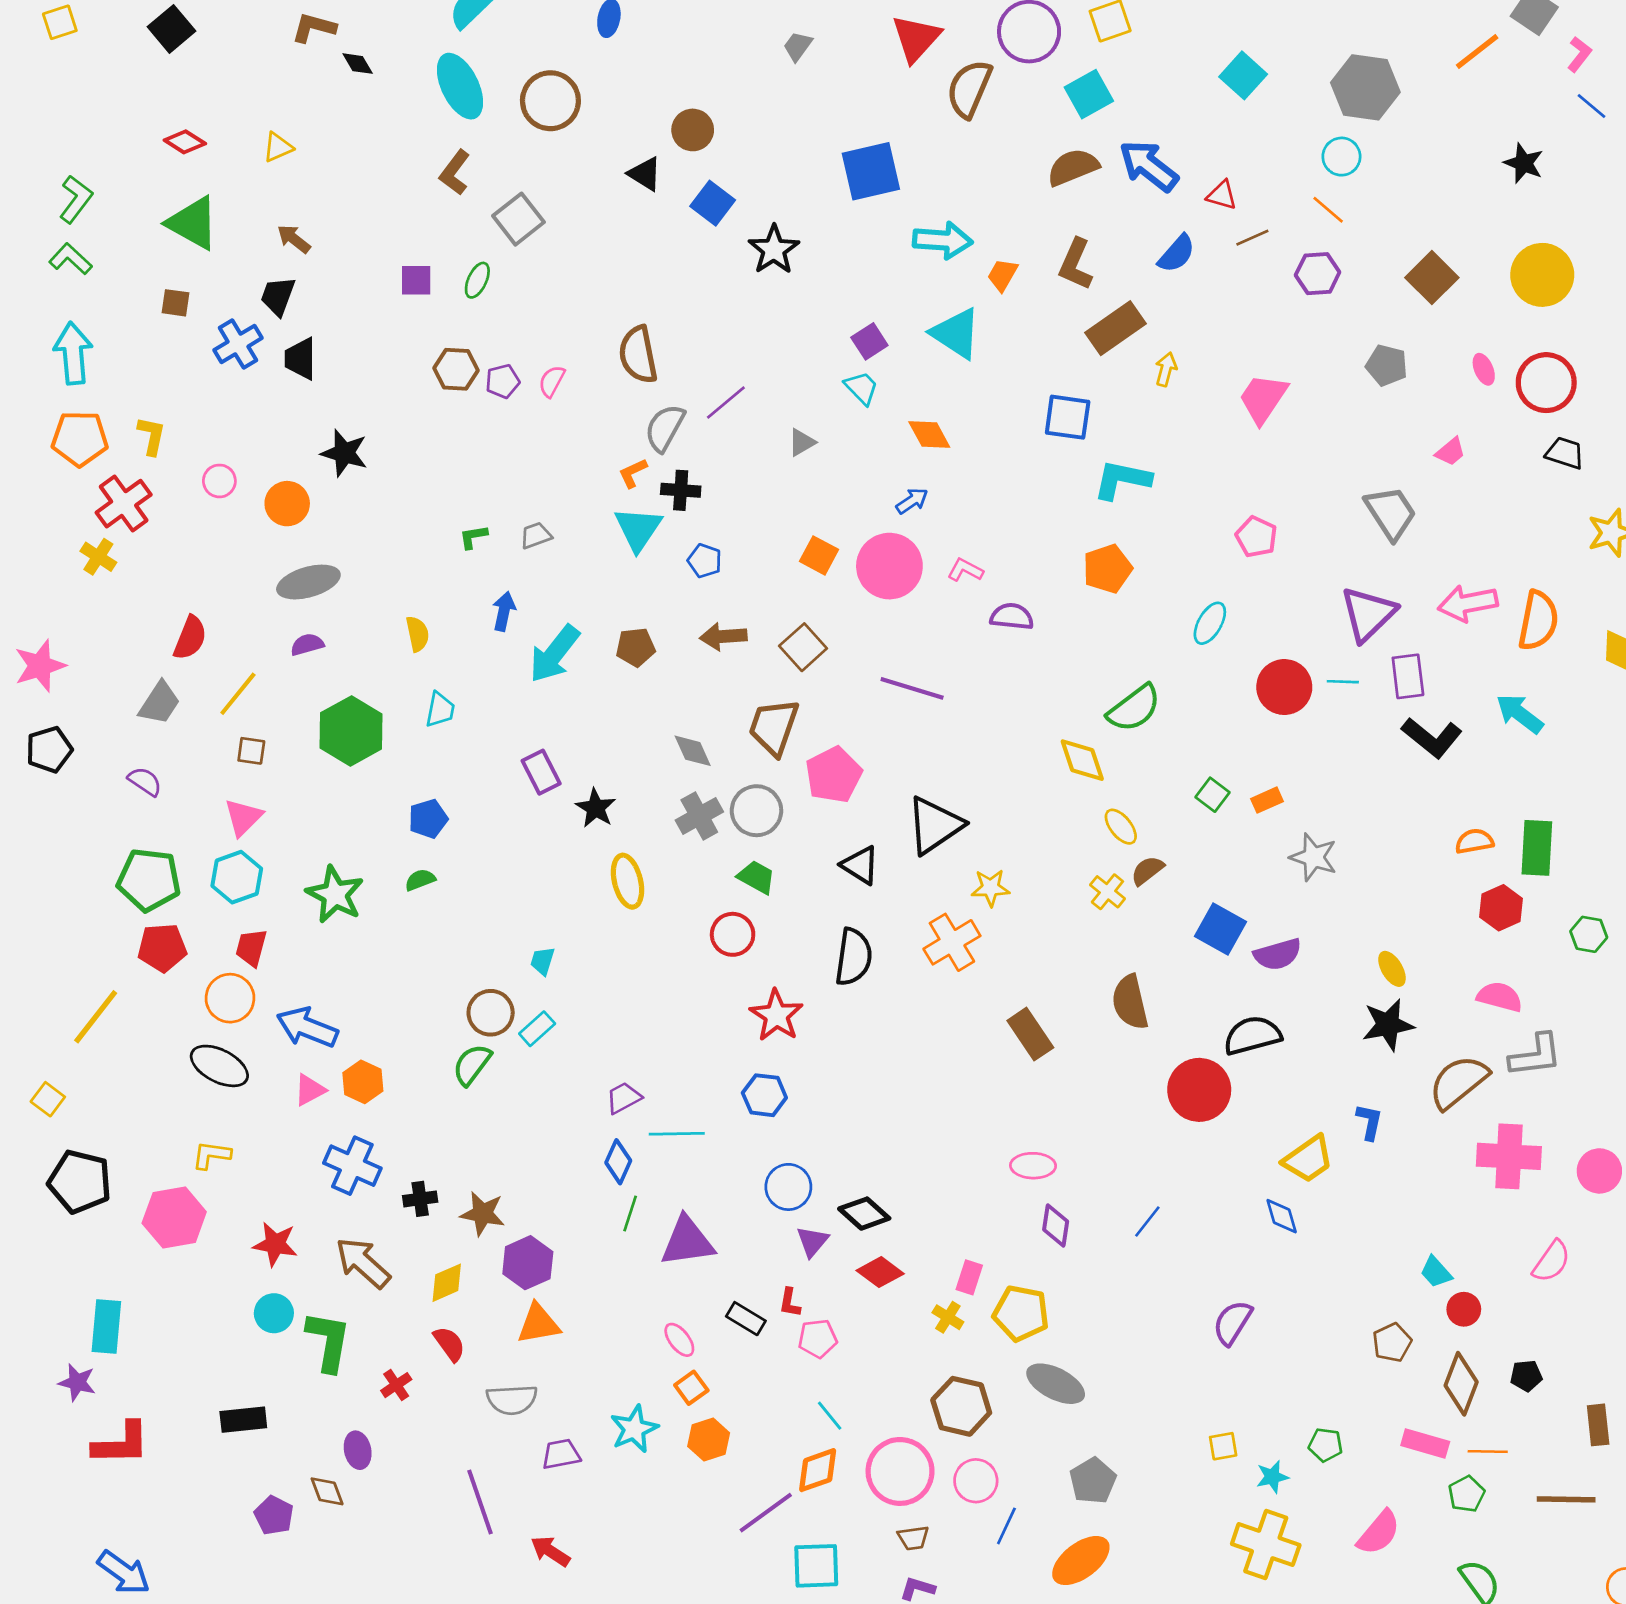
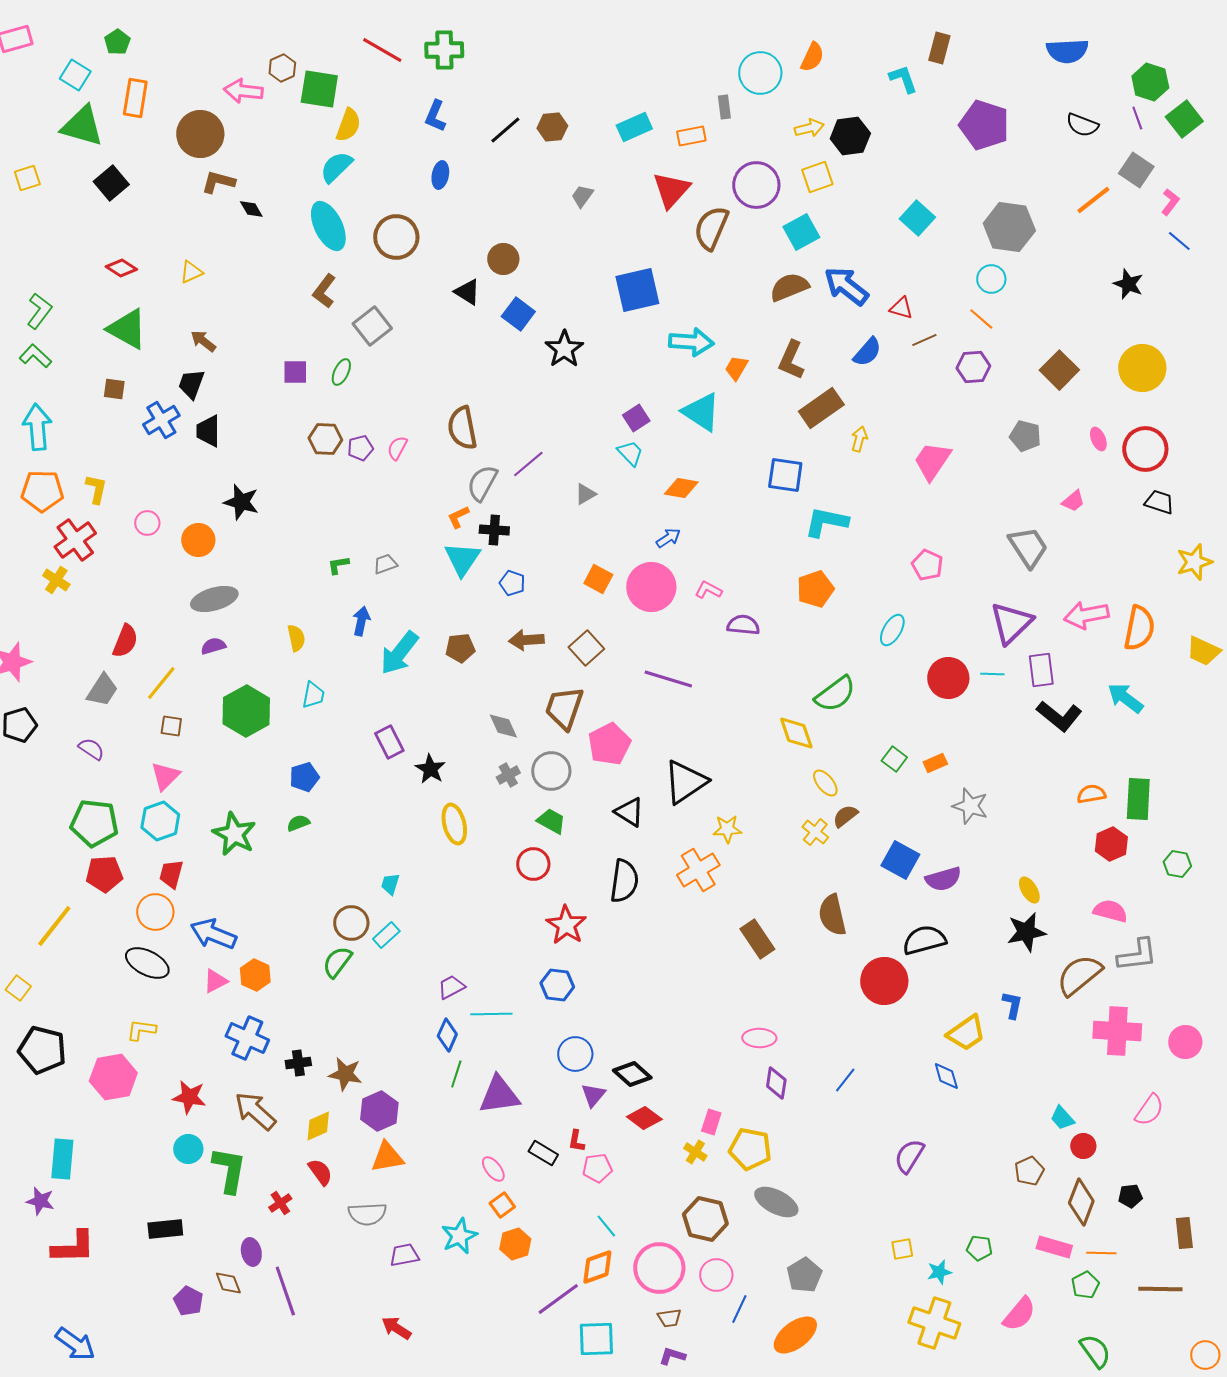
orange diamond: (929, 434) -> (681, 488), turned -52
gray cross: (699, 816) -> (508, 775), size x0.7
purple line: (480, 1502) -> (285, 1291), moved

